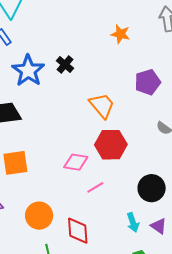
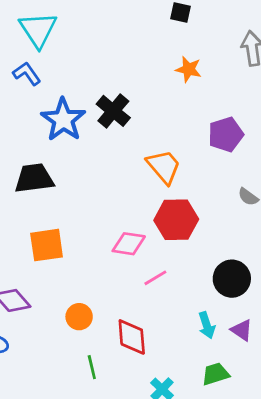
black cross: (65, 64) -> (113, 111), size x1.4
orange circle: (39, 216) -> (79, 317), size x0.7

